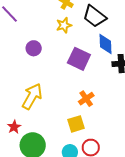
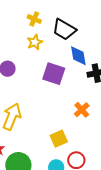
orange cross: (86, 99) -> (82, 110), moved

